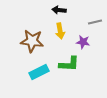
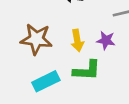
yellow arrow: (60, 31) -> (77, 40), moved

